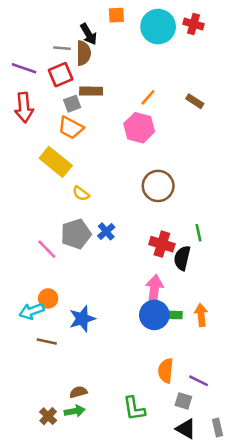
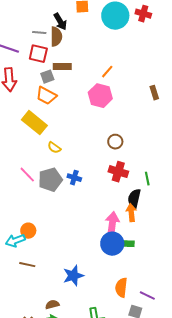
red square: (61, 75) -> (38, 54), turned 36
brown rectangle: (195, 101) -> (154, 93), moved, turned 40
brown circle: (158, 186) -> (115, 142), size x0.6
blue cross: (106, 231) -> (74, 178), turned -32
red cross: (162, 244) -> (118, 172), moved
pink line: (47, 249) -> (27, 175), moved
orange arrow: (201, 315) -> (131, 213), moved
blue star: (82, 319) -> (73, 276), moved

